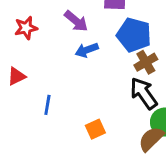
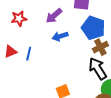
purple arrow: (76, 21) -> (54, 16), turned 96
blue line: (47, 105) -> (29, 54), moved

